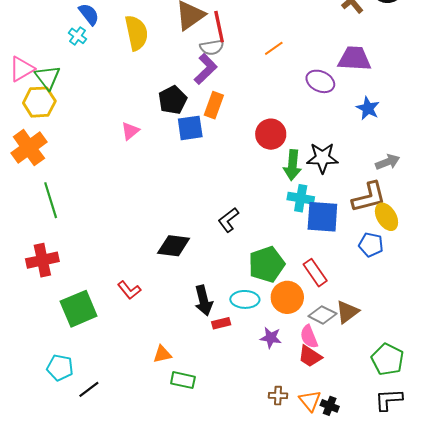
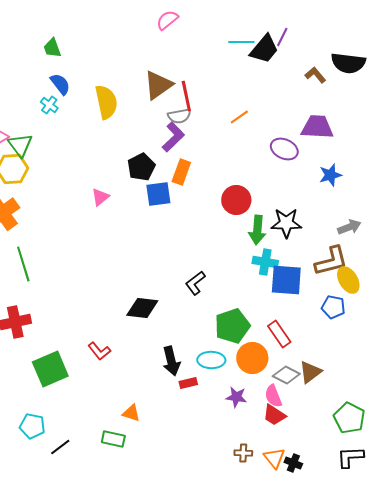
blue star: (368, 108) -> (330, 175), turned 30
orange triangle: (162, 354) -> (131, 413), turned 30
green rectangle: (183, 380) -> (113, 439), moved

